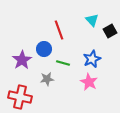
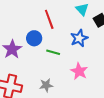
blue star: (92, 59) -> (79, 38), moved
gray star: (47, 79) -> (46, 85), moved

